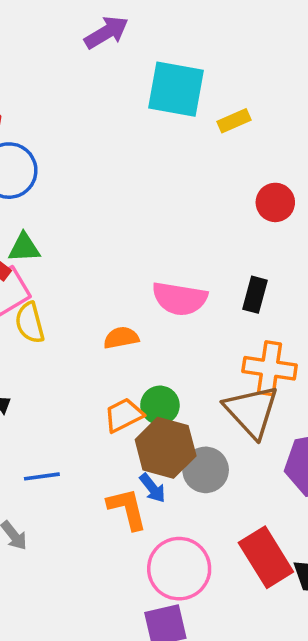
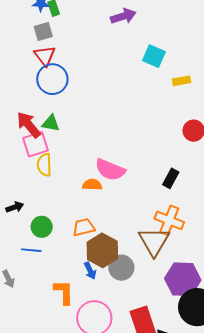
cyan square: (176, 89) -> (154, 56), size x0.7
pink semicircle: (180, 299) -> (110, 170), moved
green circle: (160, 405) -> (42, 227), moved
orange L-shape: (127, 509) -> (64, 292), moved

